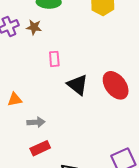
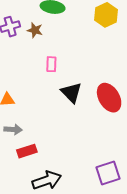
gray arrow: (36, 122) -> (13, 129), moved

